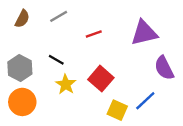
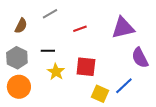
brown semicircle: (22, 19) -> (21, 26), moved
black line: (56, 60) -> (48, 51), turned -32
red square: (101, 79) -> (86, 67), turned -35

